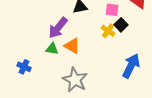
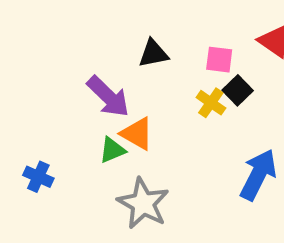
purple arrow: (58, 28) -> (108, 97), turned -85
green triangle: (52, 49) -> (112, 150), moved, turned -32

